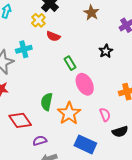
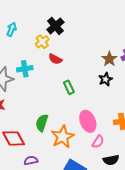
brown star: (91, 13) -> (109, 59), moved
pink ellipse: (85, 84) -> (88, 121), moved
pink semicircle: (105, 115) -> (98, 142), turned 48

